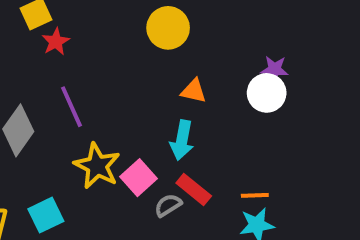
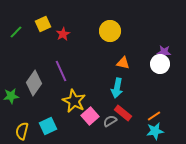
red star: (56, 42) -> (63, 34), moved
pink square: (139, 178) -> (90, 116), moved
orange line: (255, 195) -> (154, 116), turned -32

